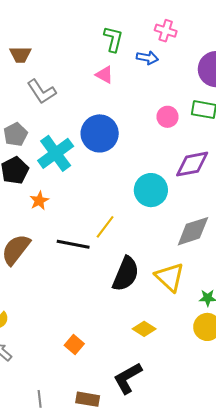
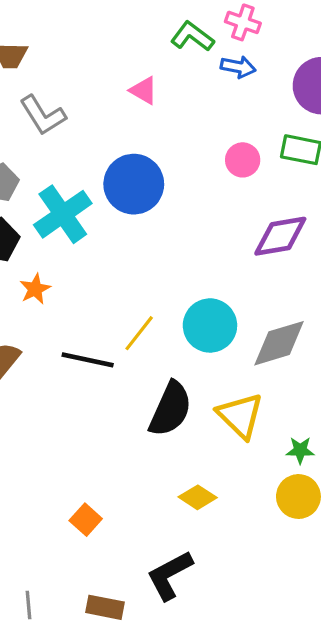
green L-shape: (113, 39) -> (192, 36), moved, turned -68
blue arrow: (147, 58) -> (238, 67), moved
cyan circle: (151, 190) -> (210, 325), moved

